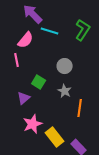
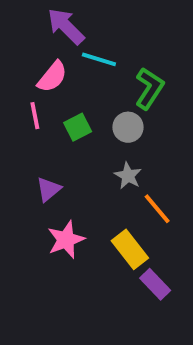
green L-shape: (83, 30) -> (149, 88), moved
green square: (39, 82) -> (78, 127), moved, turned 32
orange line: (80, 108) -> (157, 209), turned -48
yellow rectangle: (55, 137) -> (130, 249), moved

